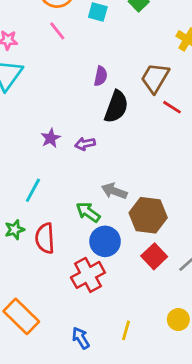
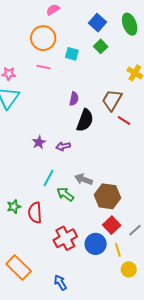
pink line: (57, 31) -> (43, 67), turned -40
cyan line: (33, 190) -> (49, 178), moved
blue circle: (105, 241) -> (96, 244), moved
yellow line: (126, 330) -> (118, 250), moved, turned -32

